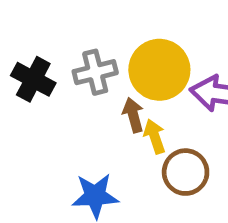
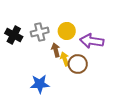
yellow circle: (159, 70) -> (67, 31), size x0.7
brown circle: (186, 172) -> (78, 64), moved

